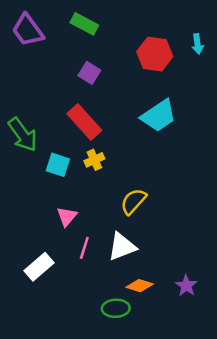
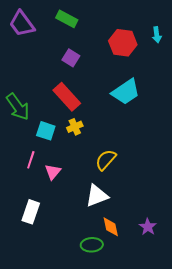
pink line: (84, 248) -> (31, 160), moved
white rectangle: (39, 267) -> (31, 212), turned -30
orange diamond: (140, 286) -> (111, 227), turned 60

